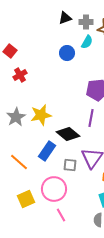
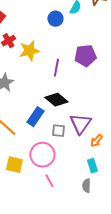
yellow star: (41, 115) -> (29, 51), moved
purple line: (91, 118) -> (56, 68), moved
yellow square: (26, 199) -> (14, 165), turned 36

